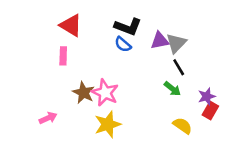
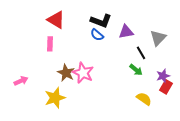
gray triangle: (176, 43) -> (158, 38), moved
pink arrow: (48, 118) -> (21, 81), moved
yellow star: (108, 124) -> (55, 98), moved

